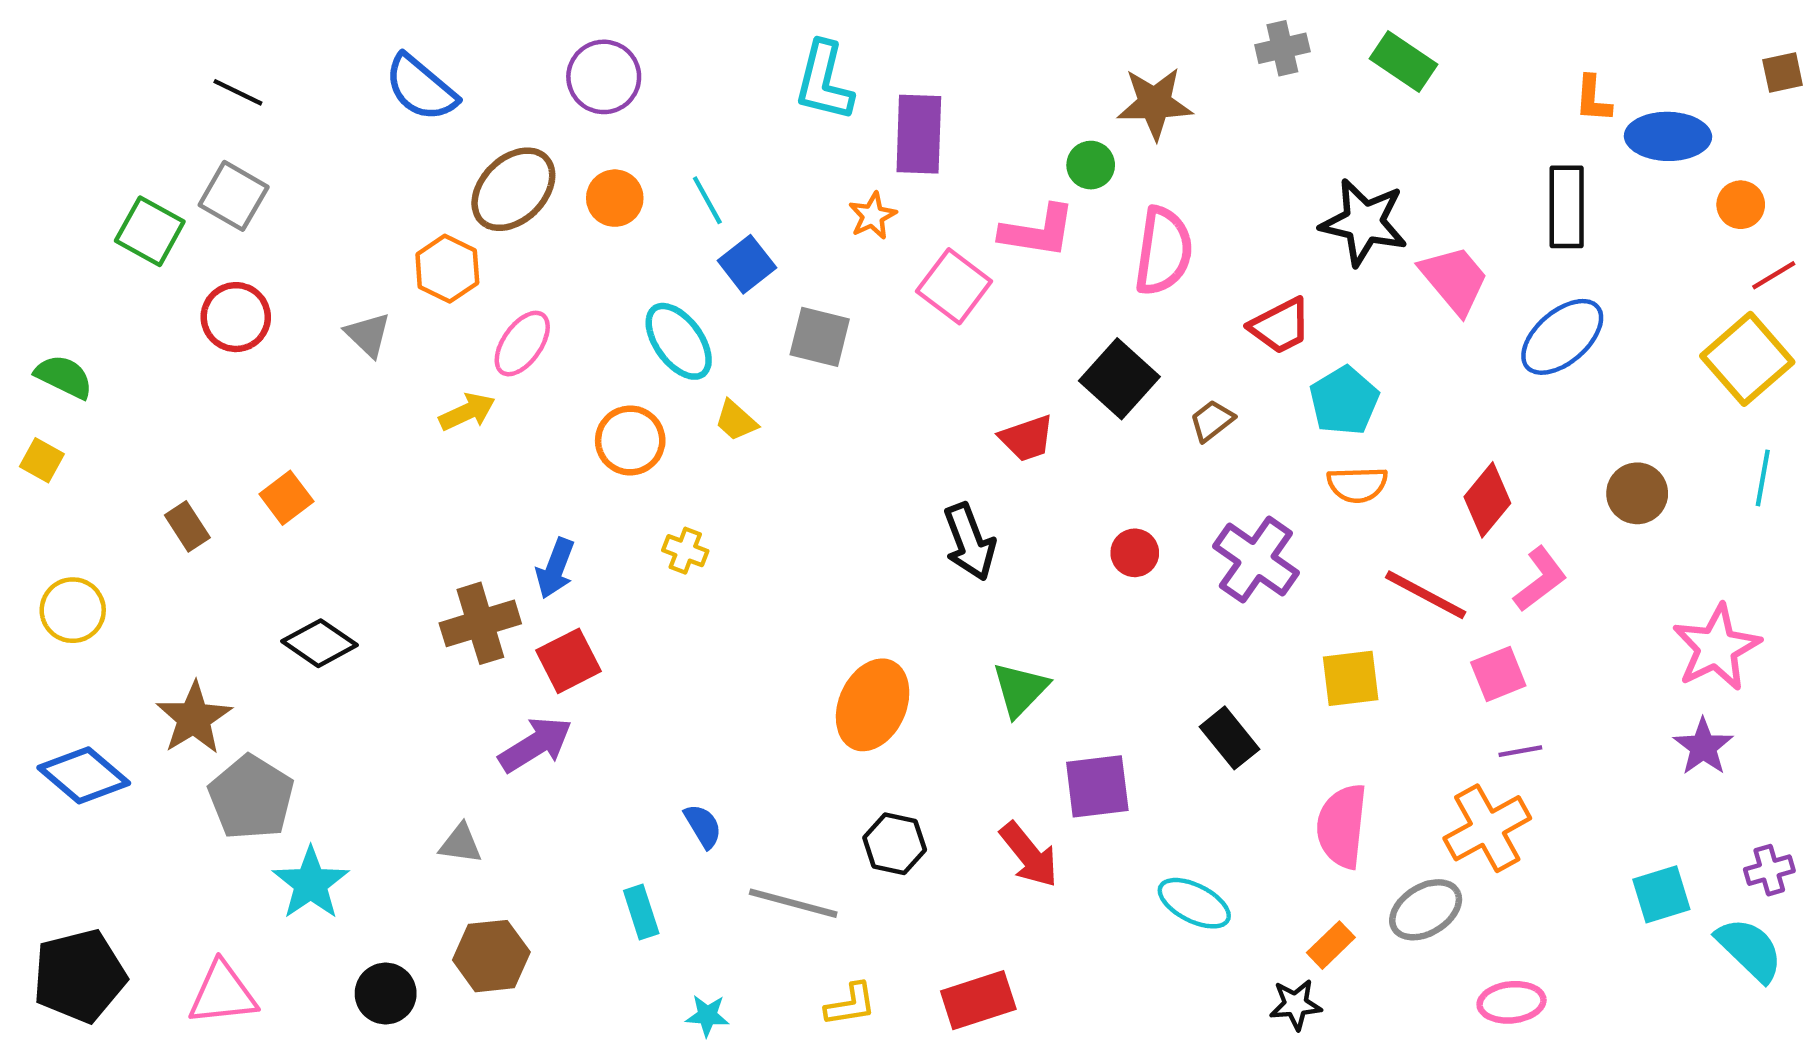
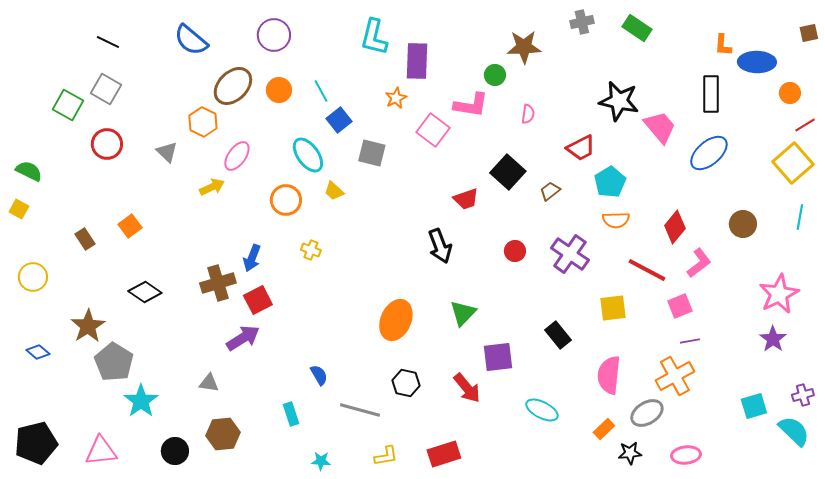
pink semicircle: (1163, 251) -> (528, 114), size x0.5
blue diamond: (84, 775) -> (38, 352), size x0.6
black star: (1296, 1005) -> (630, 453), moved

